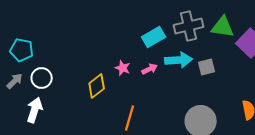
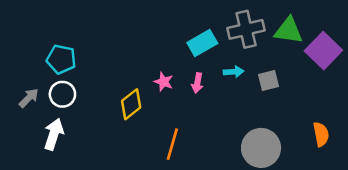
cyan pentagon: (22, 50) -> (61, 59), moved
cyan arrow: (179, 60) -> (234, 72), size x0.6
pink arrow: (150, 69) -> (197, 83), turned 126

